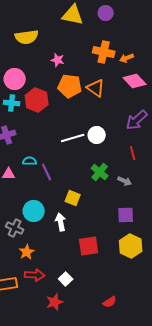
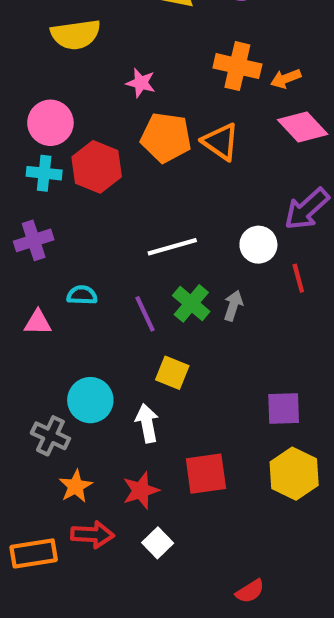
white circle: (97, 135) -> (258, 245), moved
purple line: (47, 172) -> (145, 314), moved
green cross: (100, 172) -> (191, 303), moved
gray arrow: (125, 181) -> (233, 306), moved, turned -96
red star: (55, 302) -> (141, 490), moved

